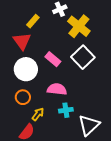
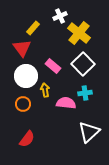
pink semicircle: (57, 89) -> (66, 103), moved
cyan cross: (66, 110) -> (85, 93), moved
yellow arrow: (38, 114) -> (45, 90), moved, turned -48

